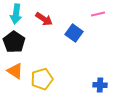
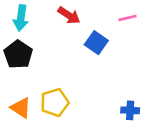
red arrow: (44, 19) -> (69, 15), moved
orange triangle: (15, 71) -> (21, 108), moved

